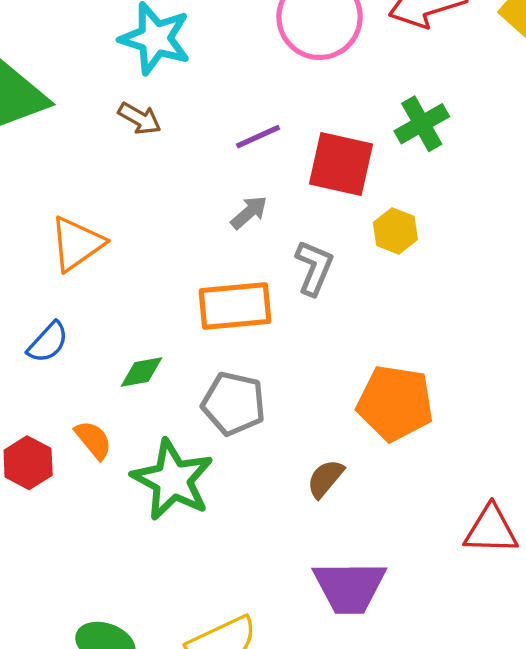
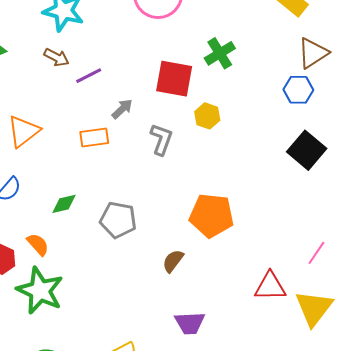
purple line: (258, 137) -> (89, 76), moved
orange rectangle: (235, 306) -> (94, 138), moved, size x0.7
green star: (173, 480) -> (40, 291), moved
purple trapezoid: (349, 587) -> (190, 323), size x0.7

